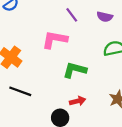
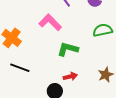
pink L-shape: (55, 40) -> (50, 22), turned 35

